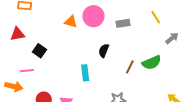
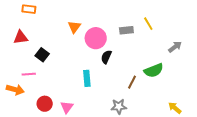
pink circle: (93, 16) -> (96, 38), moved
yellow line: (156, 17) -> (148, 24), moved
orange triangle: (71, 22) -> (74, 27), turned 48
brown line: (130, 67) -> (132, 82), moved

